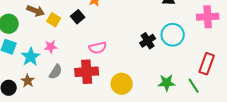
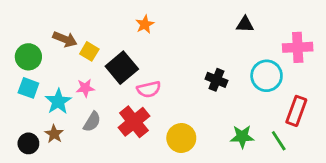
black square: (78, 17) -> (122, 68), moved, size x1.6
cyan circle: (173, 35) -> (267, 76), moved
black cross: (148, 41) -> (216, 80), turned -35
red cross: (87, 72) -> (134, 122), turned -35

